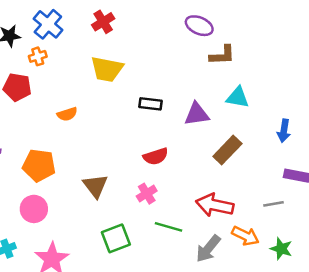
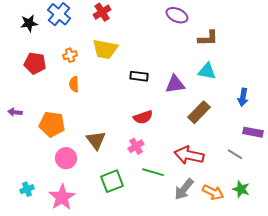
brown L-shape: (222, 55) -> (208, 38), moved
orange cross: (38, 56) -> (70, 55), moved
orange semicircle: (67, 114) -> (74, 84), turned 105
gray line: (274, 204) -> (235, 154), turned 42
pink circle: (34, 209) -> (66, 158), moved
orange arrow: (245, 236) -> (213, 192), moved

